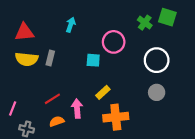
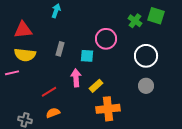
cyan arrow: (71, 25) -> (56, 11), moved
gray rectangle: (50, 58) -> (60, 49), moved
pink line: (13, 108) -> (12, 73), moved, turned 56
pink arrow: (77, 108) -> (76, 78), moved

